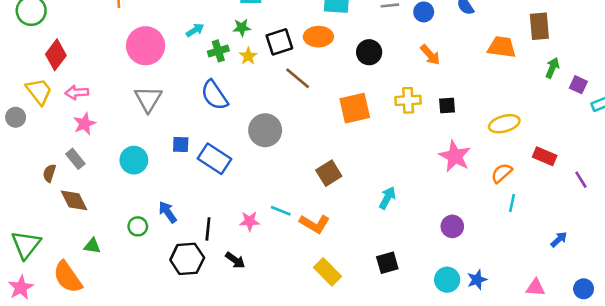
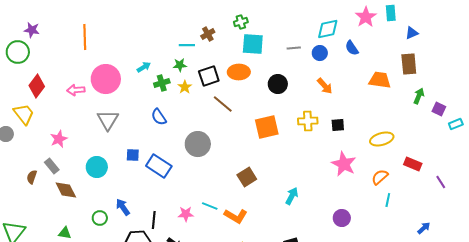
pink arrow: (77, 93) -> (76, 90), moved
blue semicircle: (214, 95) -> (159, 117), size x0.7
brown diamond: (74, 200) -> (66, 190), moved

